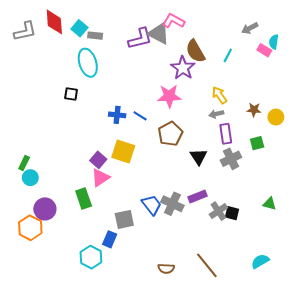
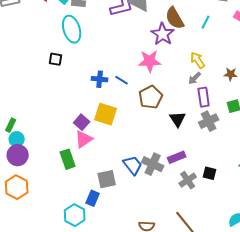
gray arrow: (216, 114) -> (195, 78), turned -32
purple circle: (45, 209) -> (18, 155), moved
gray cross: (218, 211) -> (188, 180), moved

